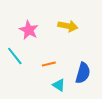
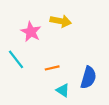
yellow arrow: (68, 26) -> (61, 21), moved

